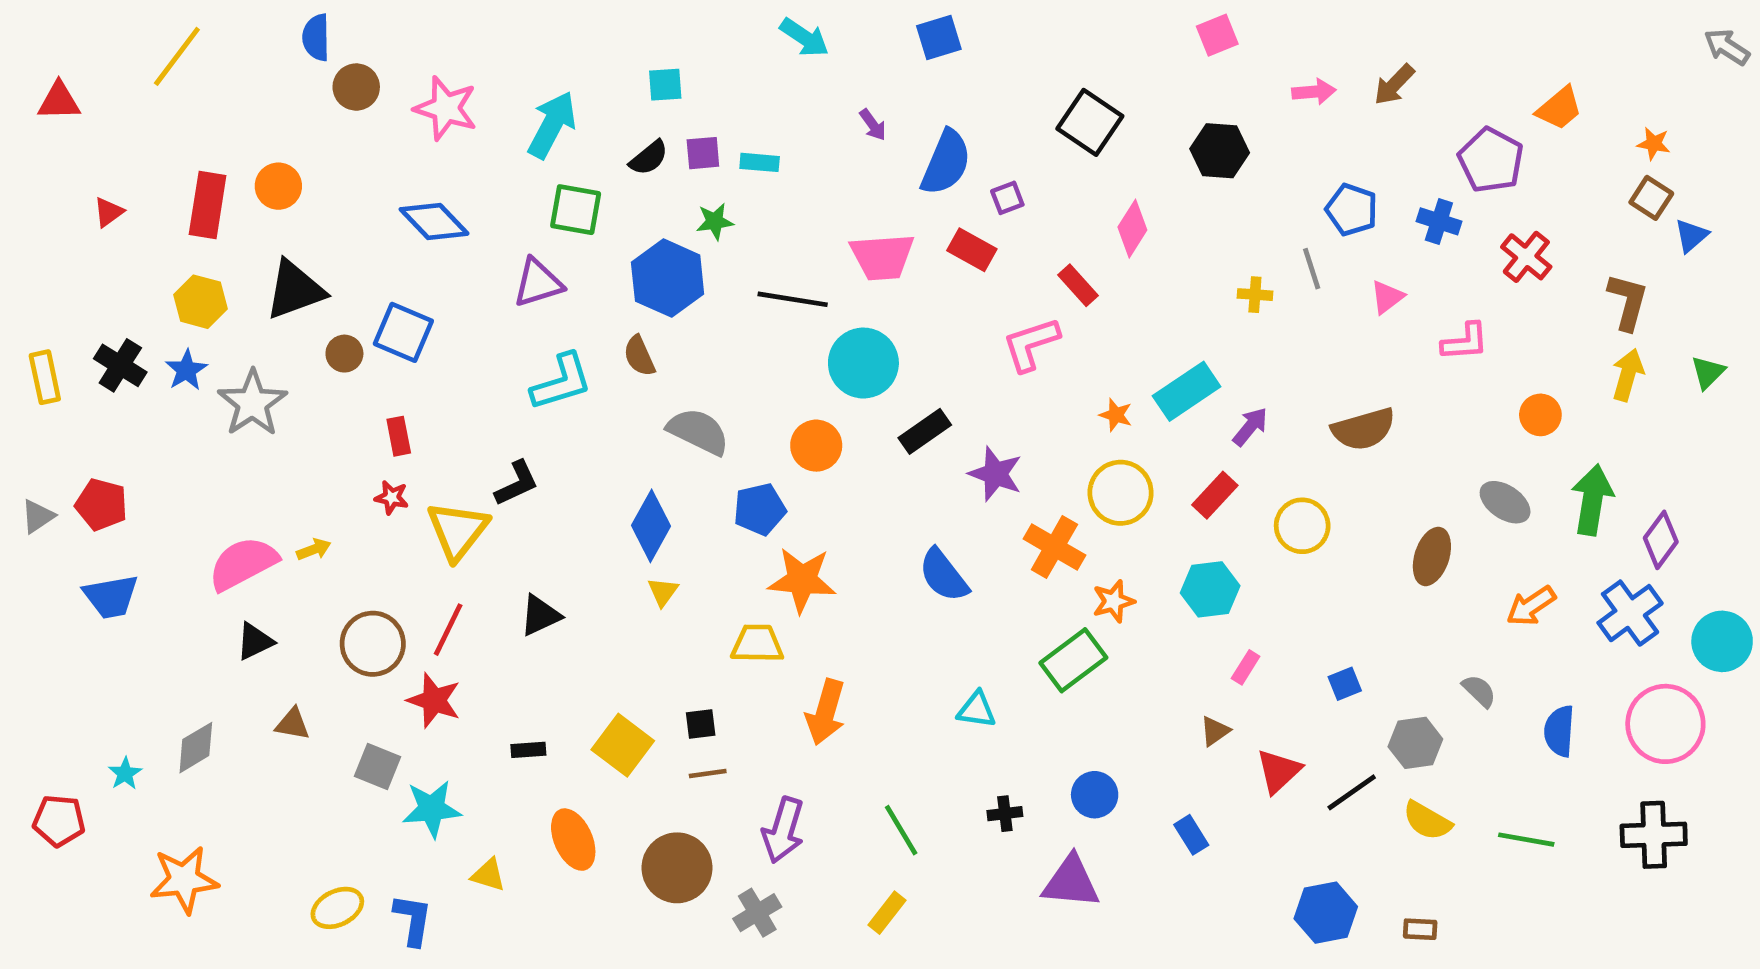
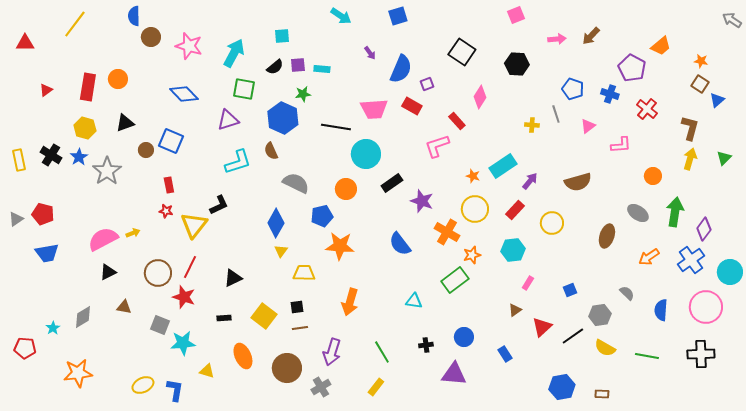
black triangle: (295, 290) -> (125, 123), size x0.7
black triangle: (540, 615) -> (233, 278), moved
yellow trapezoid: (757, 644) -> (304, 273), moved

